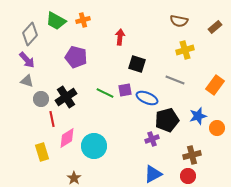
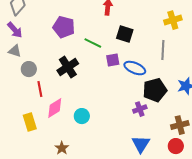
gray line: (175, 80) -> (163, 50), turned 72
green line: (105, 93) -> (93, 43), moved
black cross: (66, 97) -> (68, 67), moved
cyan circle: (94, 146) -> (82, 116), size x0.6
blue triangle: (153, 174) -> (141, 144), turned -30

